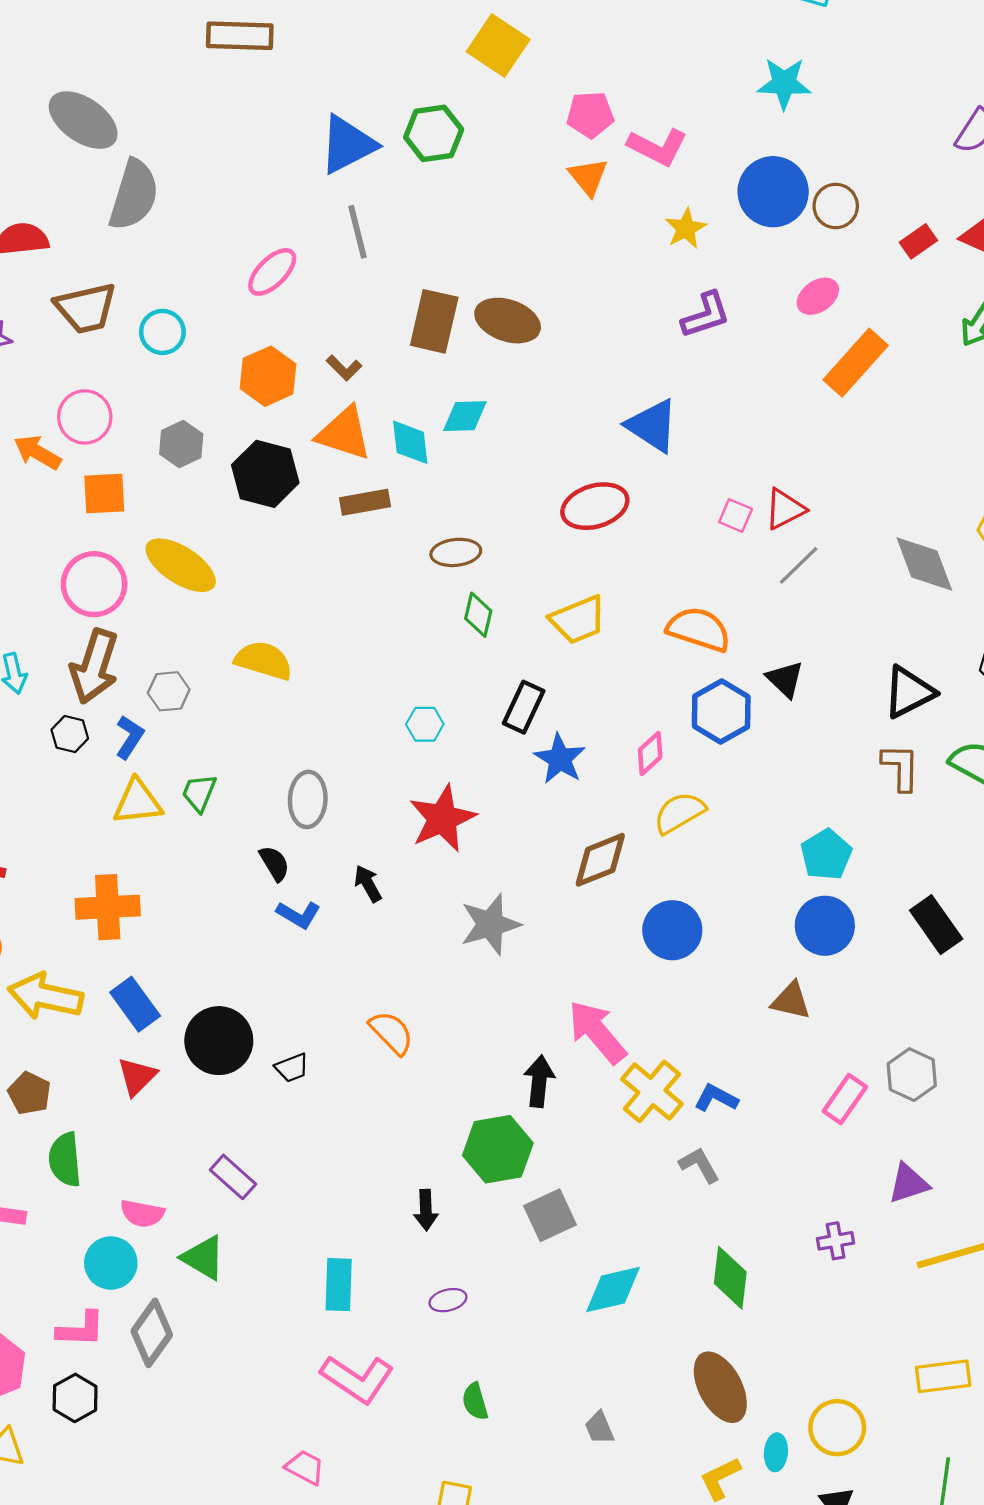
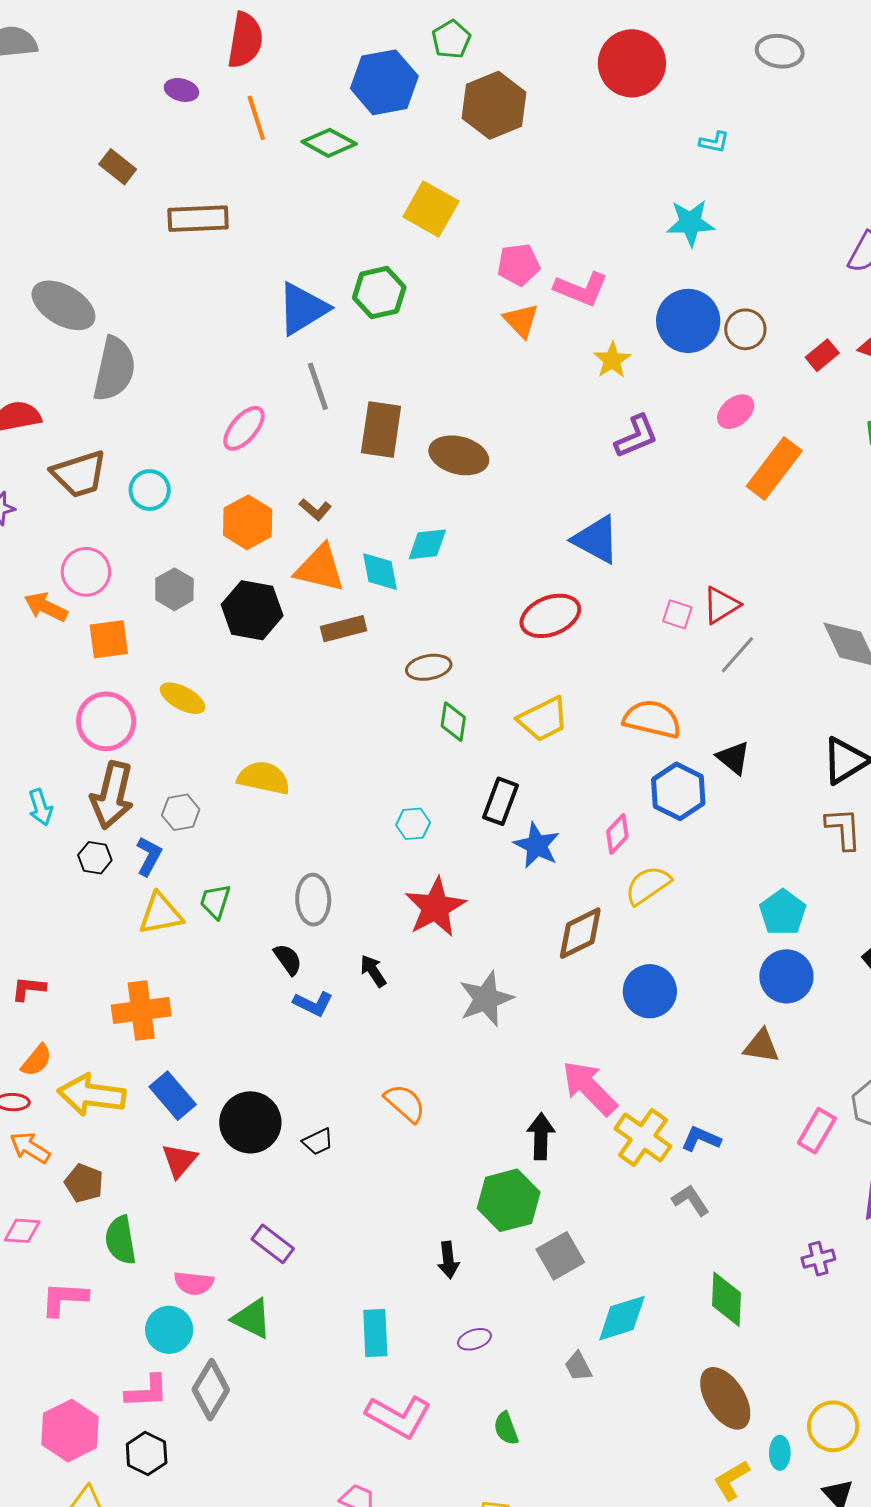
brown rectangle: (434, 321) -> (381, 430), moved
yellow ellipse: (181, 565) -> (182, 698), size x0.7
gray trapezoid: (599, 1428) -> (578, 1366), moved

